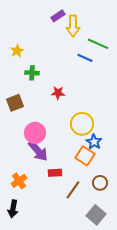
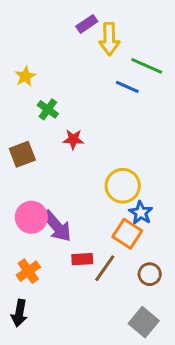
green cross: (32, 73) -> (48, 109), turned 32
red star: (58, 93) -> (73, 139), moved
pink circle: (35, 133) -> (31, 217), moved
brown line: (73, 190) -> (105, 268), moved

